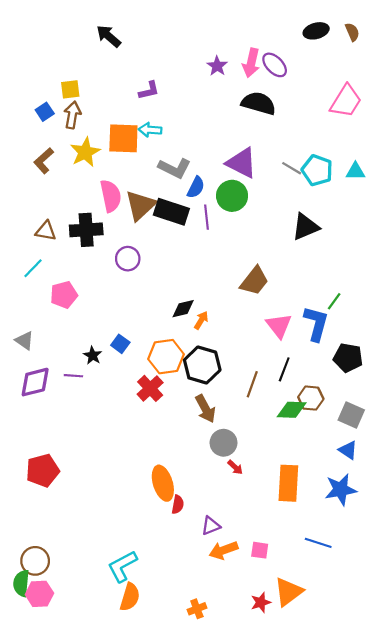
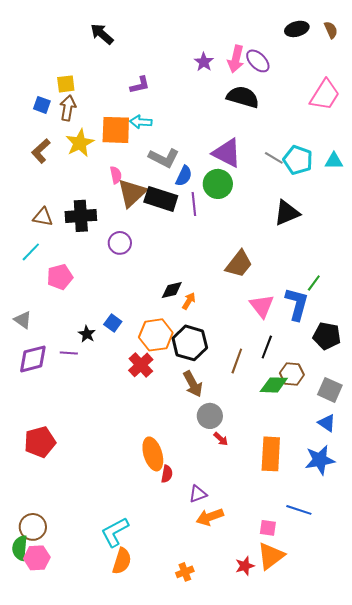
blue square: (45, 112) -> (42, 105), turned -36
pink semicircle: (111, 196) -> (116, 175), moved, size x0.6
pink square: (260, 550) -> (268, 528), moved

